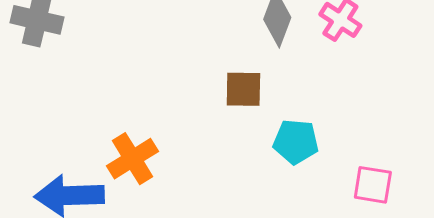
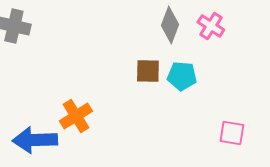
cyan pentagon: (296, 142) -> (182, 76), moved

